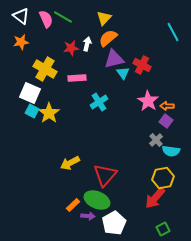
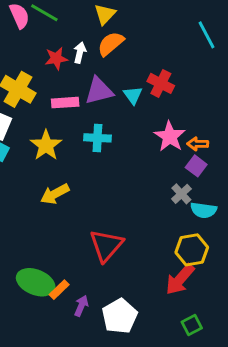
purple triangle: (114, 59) -> (99, 91), moved
cyan cross: (99, 102) -> (97, 138), turned 36
yellow star: (49, 113) -> (46, 145), moved
yellow arrow: (70, 163) -> (55, 194), moved
green ellipse: (97, 200) -> (36, 282), moved
purple arrow: (88, 216) -> (81, 306), turned -72

